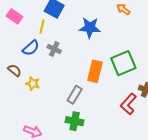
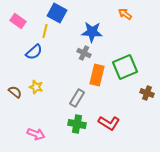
gray cross: (54, 49) -> (84, 53), moved
brown semicircle: (14, 70) -> (15, 92), moved
red L-shape: (128, 104) -> (109, 123), moved, turned -100

